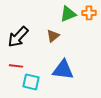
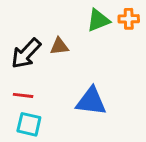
brown triangle: (53, 36) -> (59, 46), moved, turned 32
cyan square: (31, 82) -> (29, 124), moved

